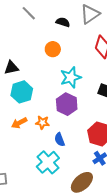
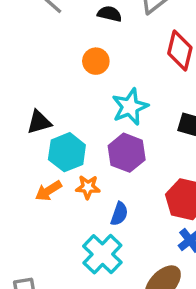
black triangle: (11, 68) -> (39, 122), moved
cyan hexagon: (22, 92) -> (67, 152), moved
blue semicircle: (60, 140) -> (119, 214), turned -136

